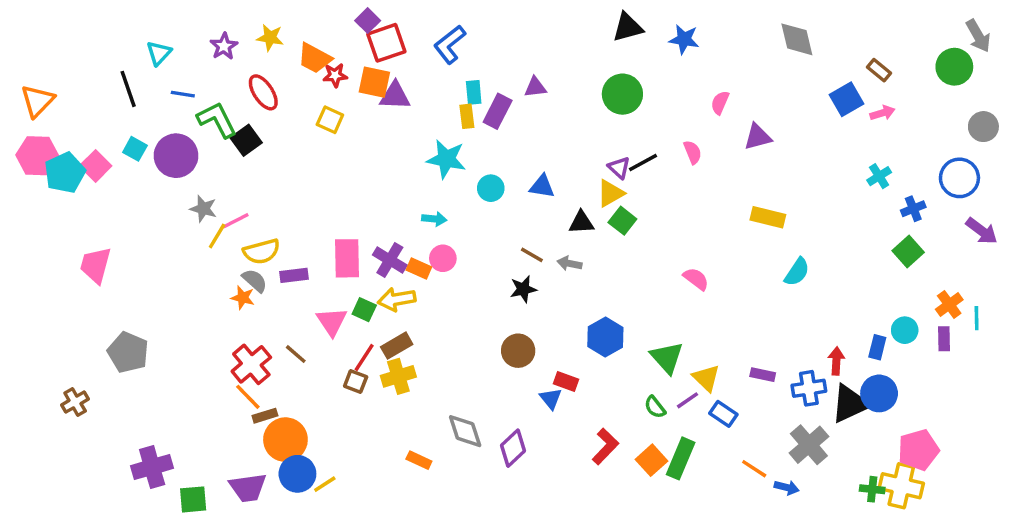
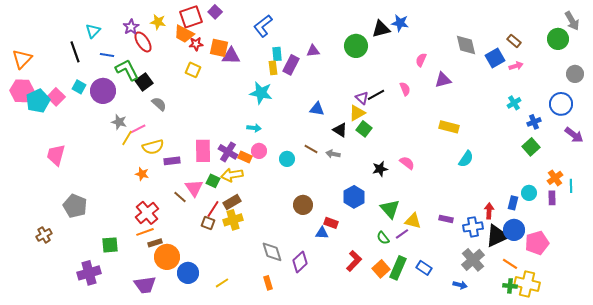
black triangle: (628, 27) -> (381, 29), moved
gray diamond: (797, 39) -> (466, 45), moved
red square: (386, 43) -> (191, 17), moved
red ellipse: (263, 92) -> (143, 42), moved
green circle: (622, 94) -> (356, 46), moved
cyan circle: (491, 188) -> (287, 159), moved
black triangle: (581, 222) -> (340, 130), turned 35
gray semicircle: (255, 281) -> (159, 104), moved
black star: (523, 289) -> (380, 169), moved
brown line: (296, 354) -> (180, 197), moved
yellow triangle: (706, 378) -> (413, 221), turned -30
orange line: (248, 397) -> (145, 232), turned -66
blue triangle: (551, 399) -> (322, 233), turned -48
blue rectangle: (723, 414) -> (424, 268), moved
pink pentagon: (918, 450) -> (537, 243), moved
orange rectangle: (419, 460) -> (268, 283), moved, turned 48
orange line: (754, 469) -> (510, 264), moved
blue circle: (297, 474) -> (188, 273), moved
yellow line: (325, 484) -> (222, 283), moved
green square: (193, 499) -> (110, 245), moved

